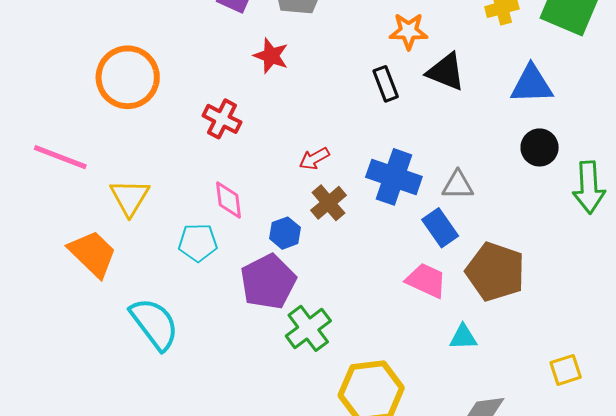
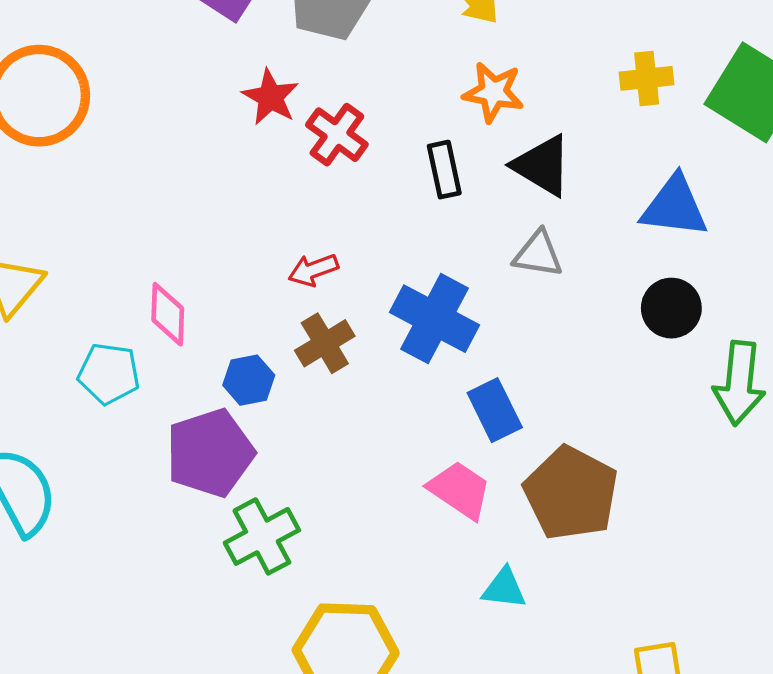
red cross: (222, 119) -> (337, 135), moved
gray triangle: (458, 185) -> (538, 254), moved

